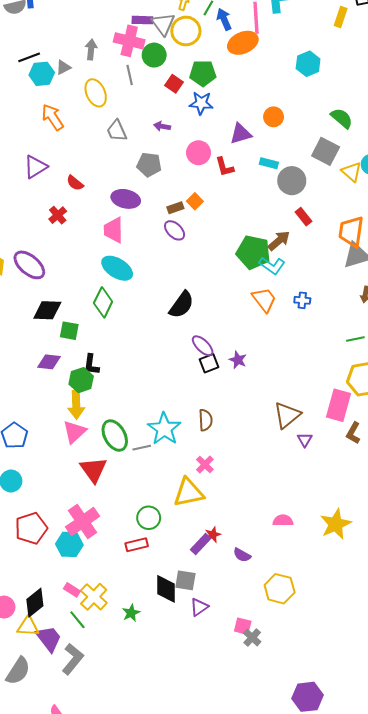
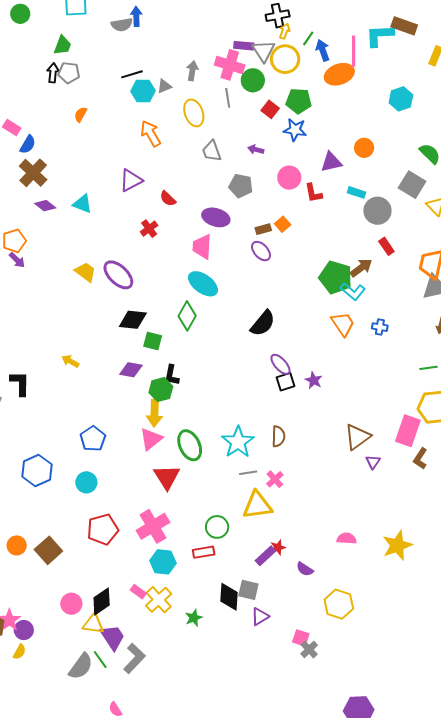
gray line: (142, 448) -> (248, 473), moved
cyan hexagon: (69, 544) -> (163, 562), moved
green line: (77, 620) -> (100, 659), moved

